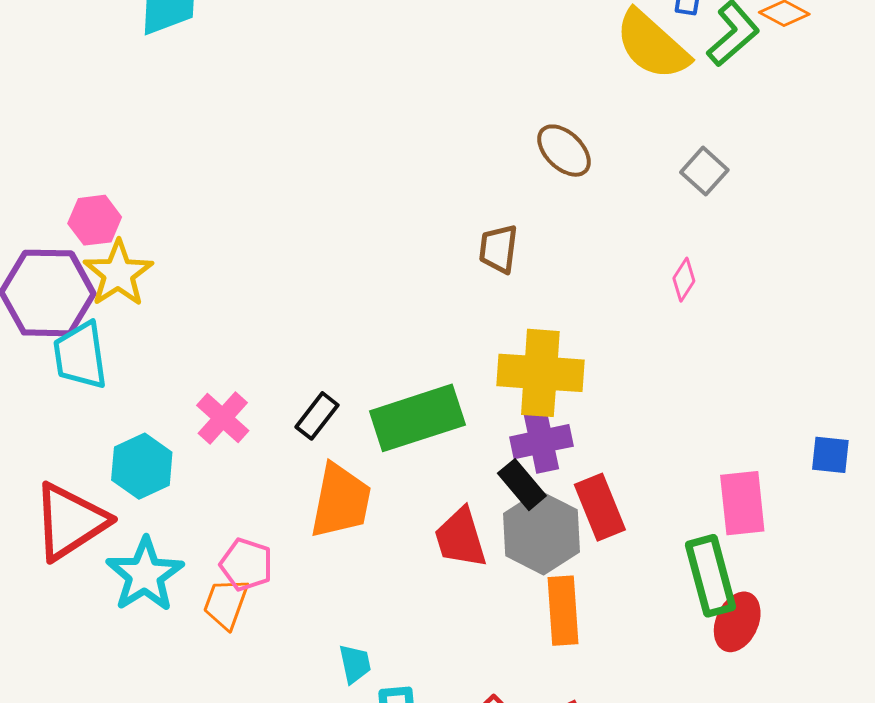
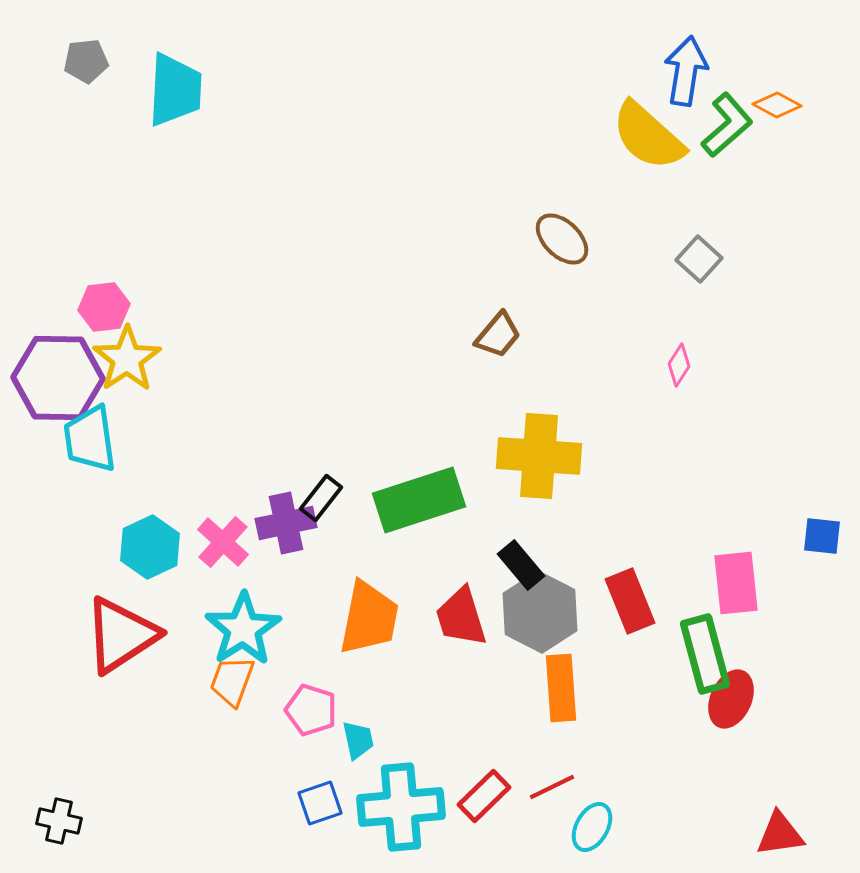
brown trapezoid: (498, 249) -> (498, 335), turned -147
pink cross: (223, 418) -> (223, 542), moved
purple cross: (541, 442) -> (286, 523), moved
orange trapezoid: (341, 501) -> (369, 618), moved
red rectangle: (600, 507) -> (630, 601), moved
red triangle: (70, 521) -> (121, 635), moved
pink pentagon: (246, 565) -> (311, 710), moved
cyan star: (145, 575) -> (243, 629), moved

